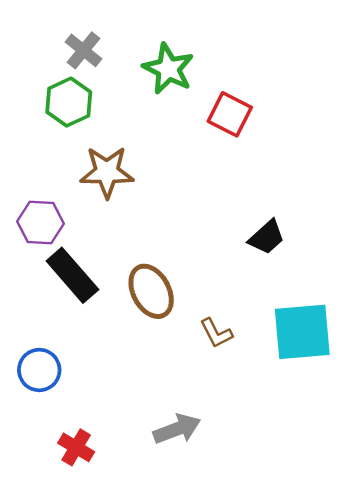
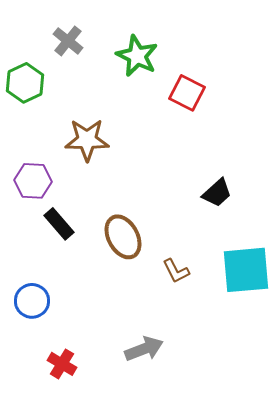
green hexagon: (69, 102) -> (25, 83), moved
black rectangle: (72, 275) -> (59, 224), size x0.7

